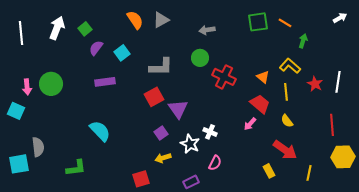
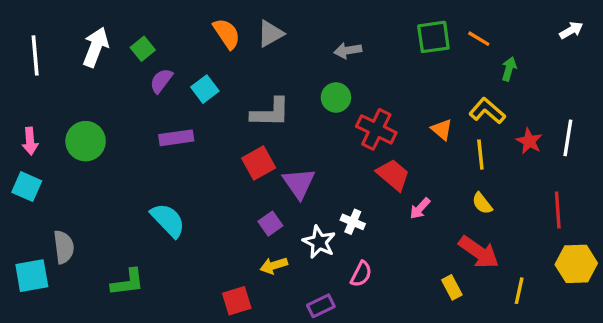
pink arrow: (27, 87) -> (30, 141), moved
red trapezoid: (260, 104) -> (393, 175), moved

